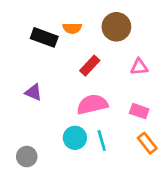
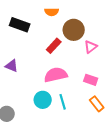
brown circle: (116, 27) -> (74, 30), moved
orange semicircle: (72, 28) -> (52, 12), moved
pink triangle: (139, 67) -> (91, 47), turned -32

